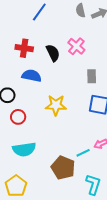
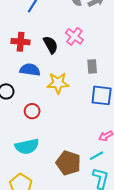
yellow star: (56, 105) -> (58, 83), moved
red circle: (18, 117) -> (32, 111), moved
cyan line: (83, 153) -> (96, 156), moved

